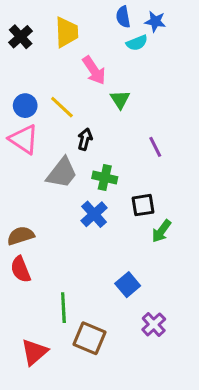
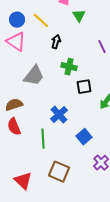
gray trapezoid: (62, 173) -> (34, 76), moved
black square: (143, 205) -> (84, 87), moved
blue cross: (94, 214) -> (59, 115), moved
green line: (63, 308) -> (43, 139), moved
red triangle: (34, 352) -> (23, 181), turned -36

